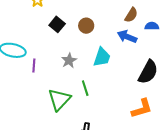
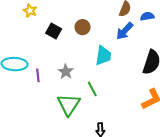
blue arrow: (127, 37) -> (125, 31), turned -60
gray star: (69, 60) -> (66, 72), moved

